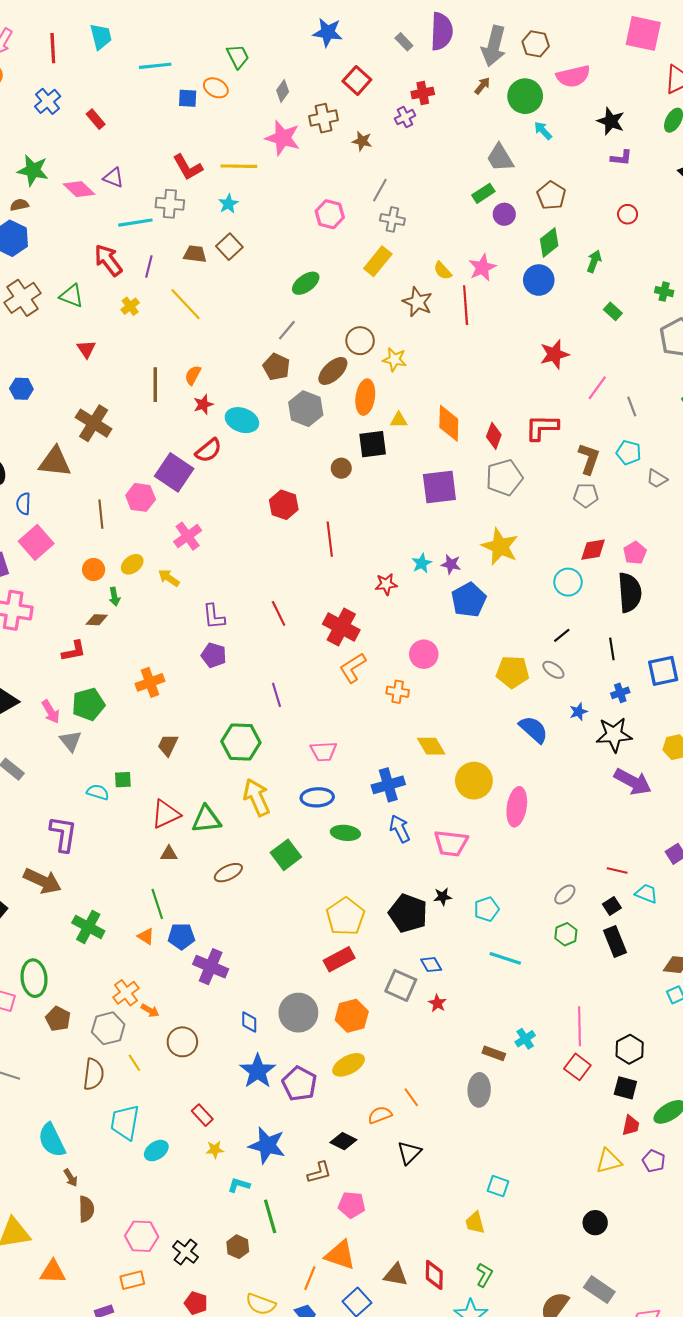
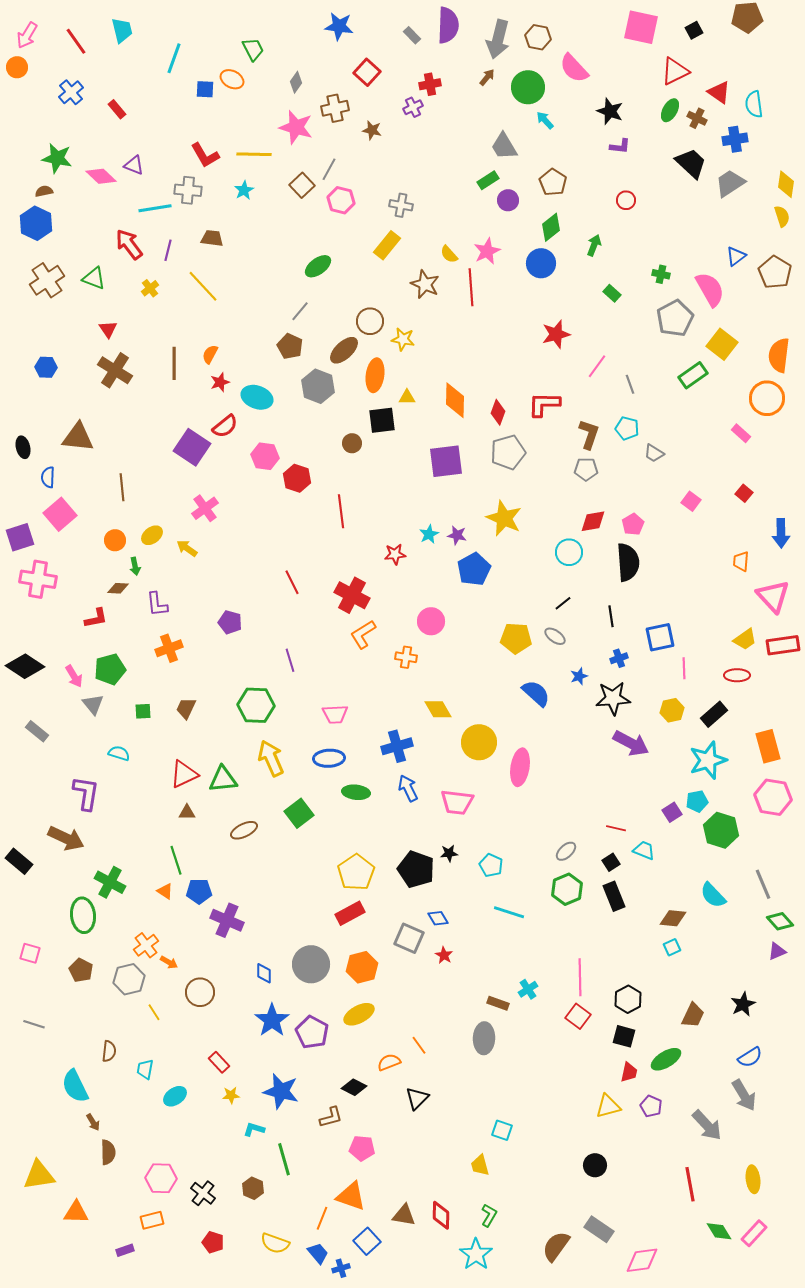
red line: (53, 48) -> (76, 41), turned -32
cyan line: (155, 66) -> (174, 58), turned -64
pink semicircle: (573, 76) -> (574, 68), turned 60
gray line: (380, 190) -> (329, 169), moved
brown square: (229, 247) -> (302, 185), moved
brown cross: (94, 423) -> (115, 370), moved
pink hexagon: (141, 497) -> (265, 456), moved
purple L-shape: (214, 617) -> (157, 604), moved
green square: (123, 780) -> (143, 711), moved
cyan pentagon: (486, 909) -> (491, 865), turned -30
green hexagon: (566, 934) -> (567, 889), size x1.4
green ellipse: (34, 978) -> (83, 915), moved
brown semicircle: (94, 1074) -> (109, 1051), moved, size x0.7
cyan trapezoid: (125, 1122) -> (145, 1069), size x0.6

